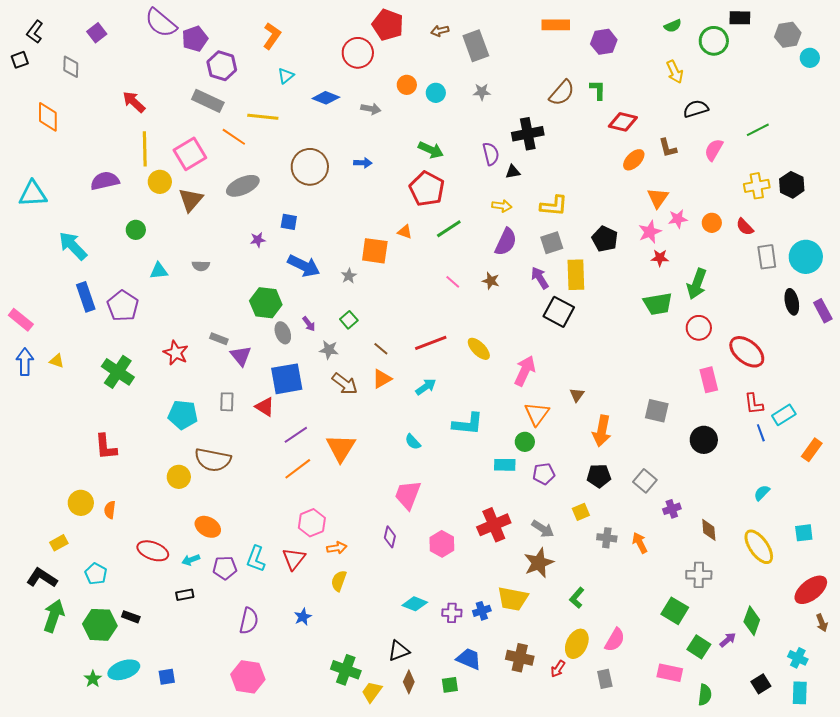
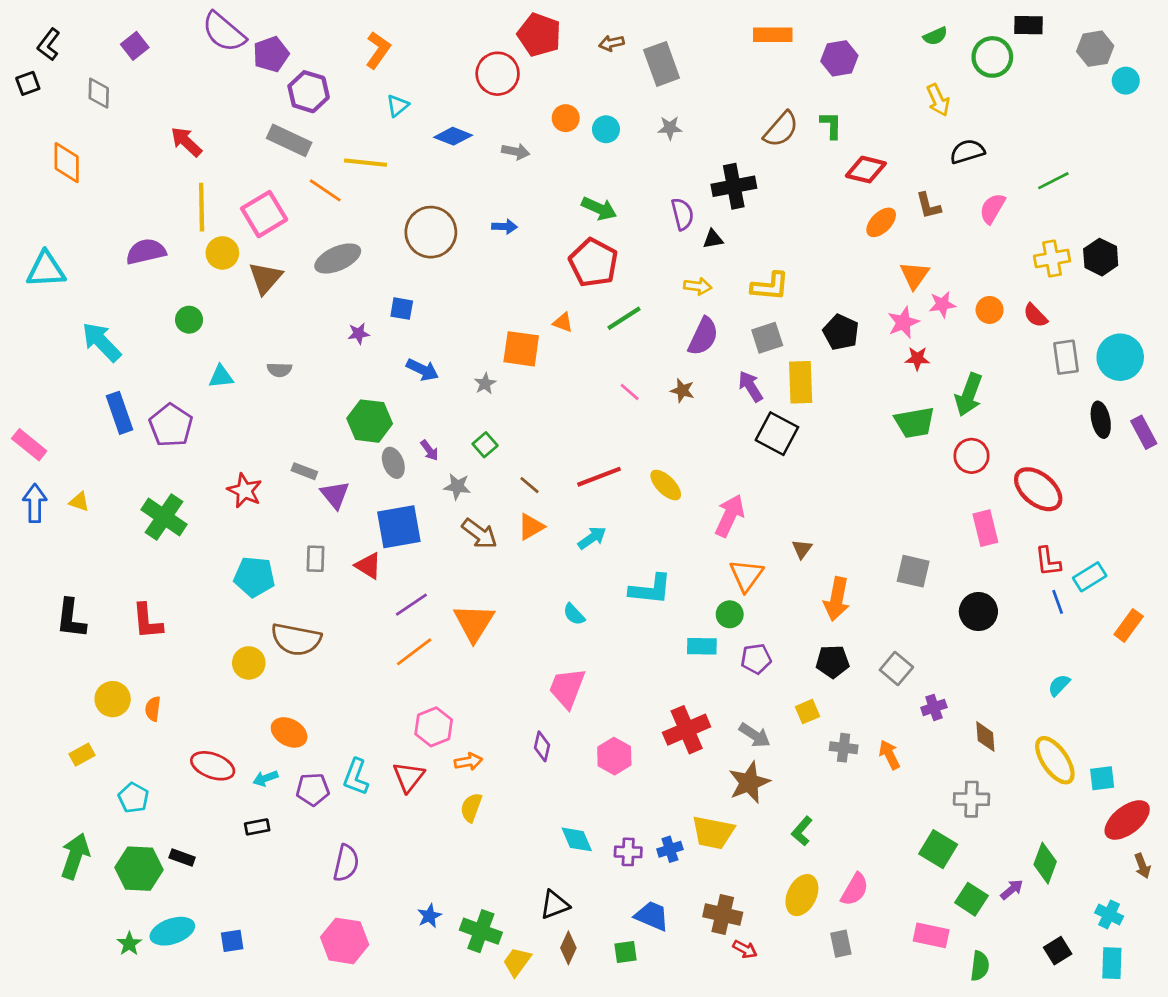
blue arrow: (304, 266) -> (423, 370), size x0.7
cyan square: (804, 533) -> (1102, 778), moved
black L-shape: (42, 578) -> (71, 618), moved, turned -116
cyan diamond: (415, 604) -> (577, 839), turned 45
blue star: (303, 617) -> (429, 916), moved
red arrow: (558, 669) -> (745, 949), moved, turned -96

